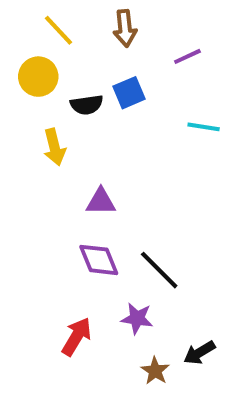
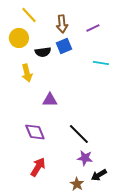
brown arrow: (125, 28) -> (62, 24), moved
purple diamond: (99, 260) -> (35, 132), moved
purple star: (137, 318) -> (85, 158), moved

